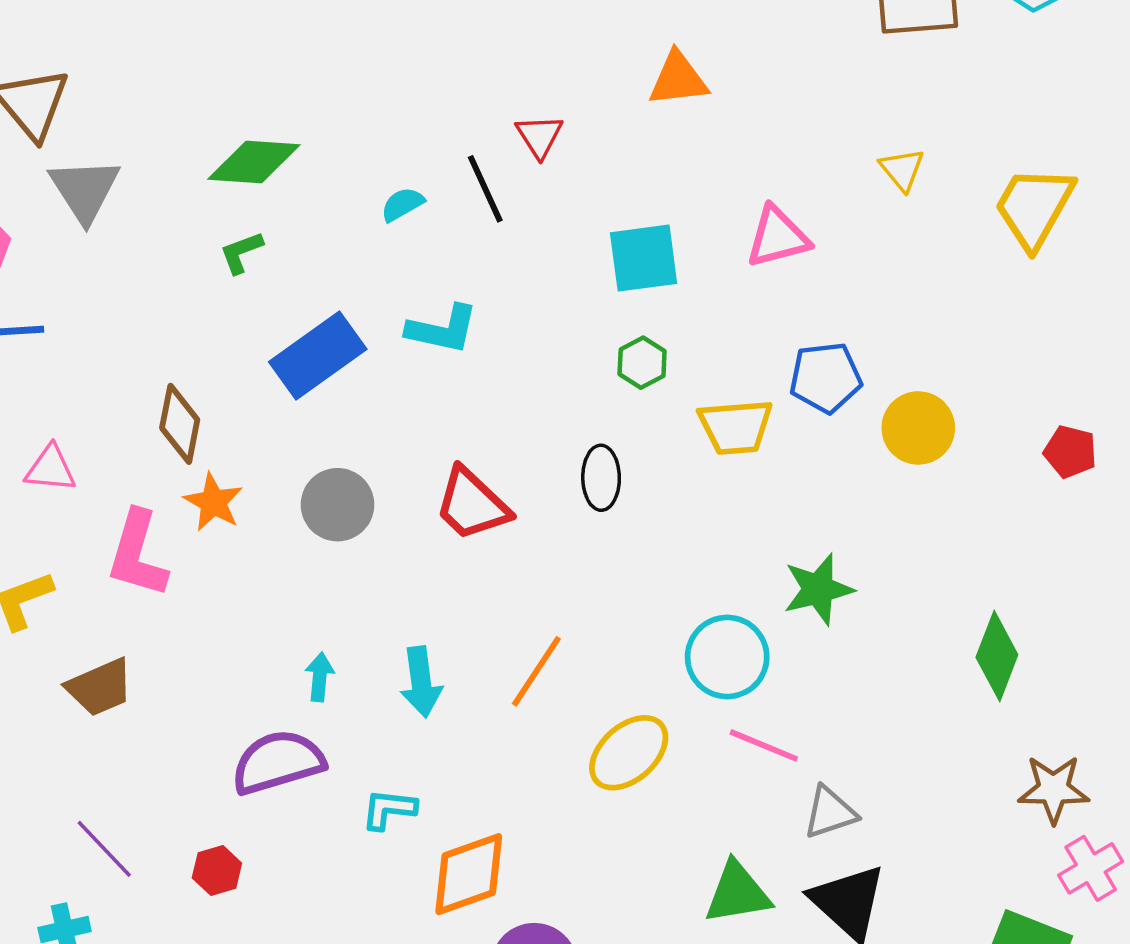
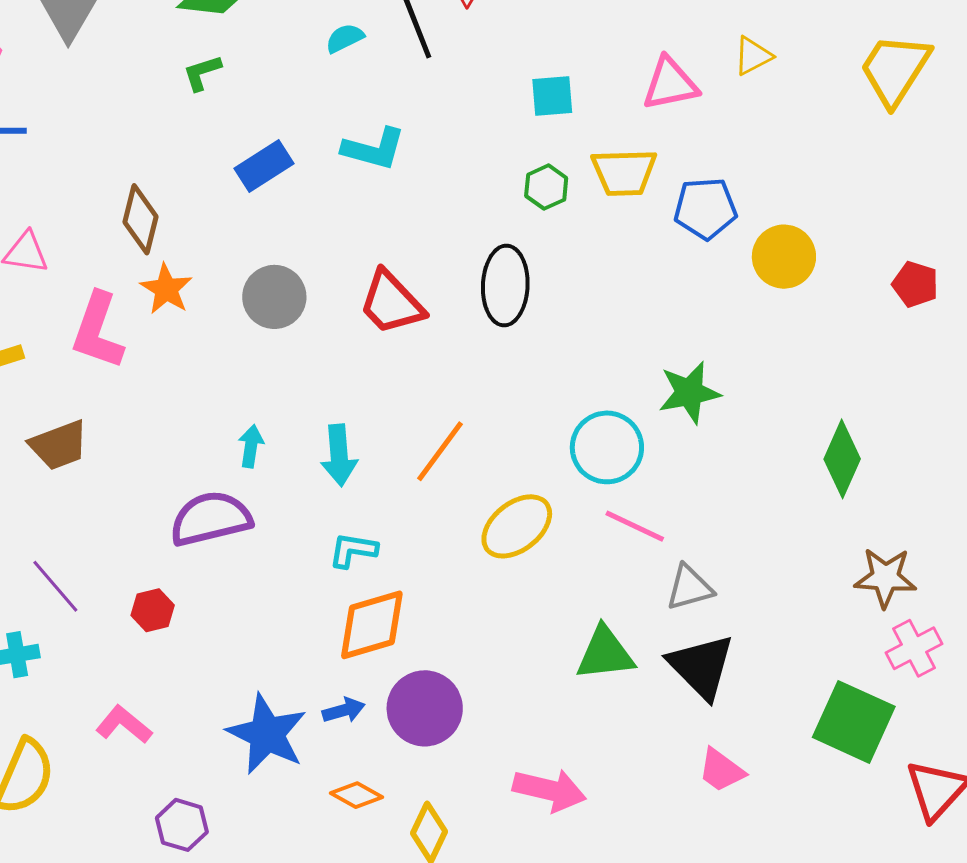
yellow triangle: (902, 169) -> (753, 56), moved, turned 39
cyan square: (644, 258) -> (552, 96), size x0.7
blue rectangle: (318, 355) -> (264, 166), size x0.7
yellow trapezoid: (736, 427) -> (624, 172), moved
black ellipse: (601, 478) -> (505, 286), size x1.4
cyan L-shape: (389, 809) -> (353, 550), moved

